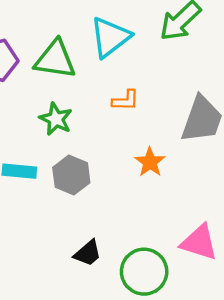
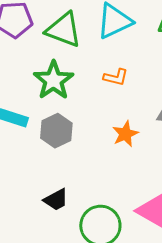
green star: (56, 119) -> (53, 80), size x1.4

